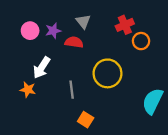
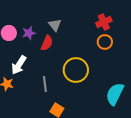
red cross: (125, 25) -> (104, 22), moved
red semicircle: (74, 42) -> (47, 43), turned 105

